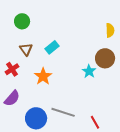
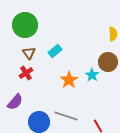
green circle: (22, 21) -> (25, 25), size x1.6
red cross: (12, 69) -> (26, 73), moved
orange star: (43, 76) -> (69, 80), moved

